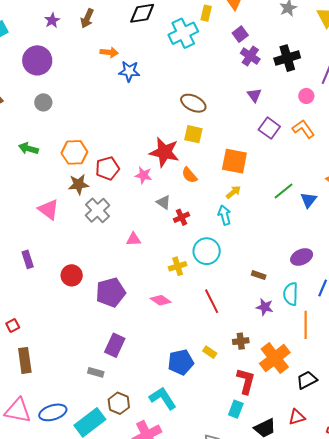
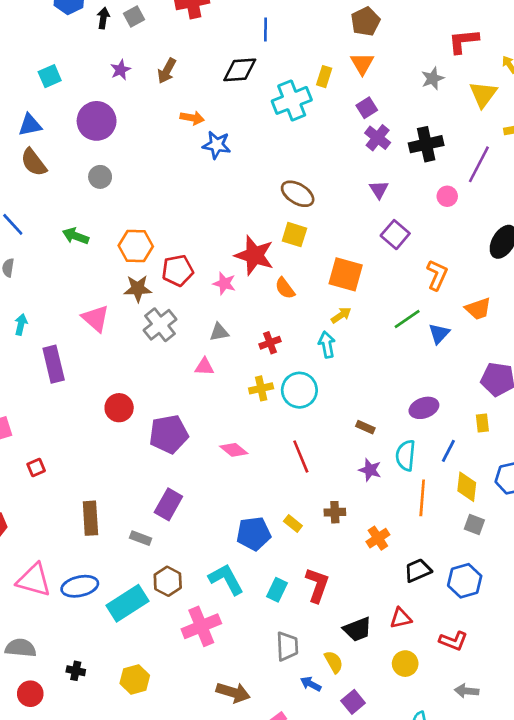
orange L-shape: (303, 129) -> (437, 275), moved, turned 55
gray triangle: (163, 202) -> (219, 332), moved, turned -49
purple rectangle: (28, 259) -> (54, 364), moved, size x1.5
yellow cross: (178, 266) -> (261, 388), moved
orange cross: (275, 358) -> (378, 538), size x0.6
brown rectangle: (25, 360) -> (90, 518), moved
red L-shape: (246, 381) -> (317, 585), moved
cyan rectangle: (236, 409) -> (277, 590), moved

